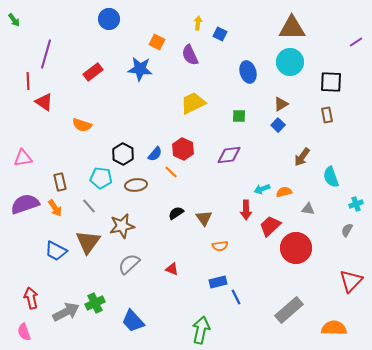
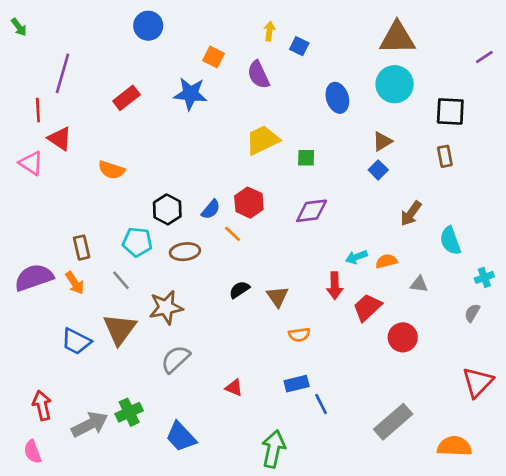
green square: (239, 116) -> (306, 158), moved
pink triangle: (23, 158) -> (31, 163), moved, turned 42
red circle: (296, 248) -> (403, 337), size x0.7
red triangle: (172, 269) -> (234, 388), moved

